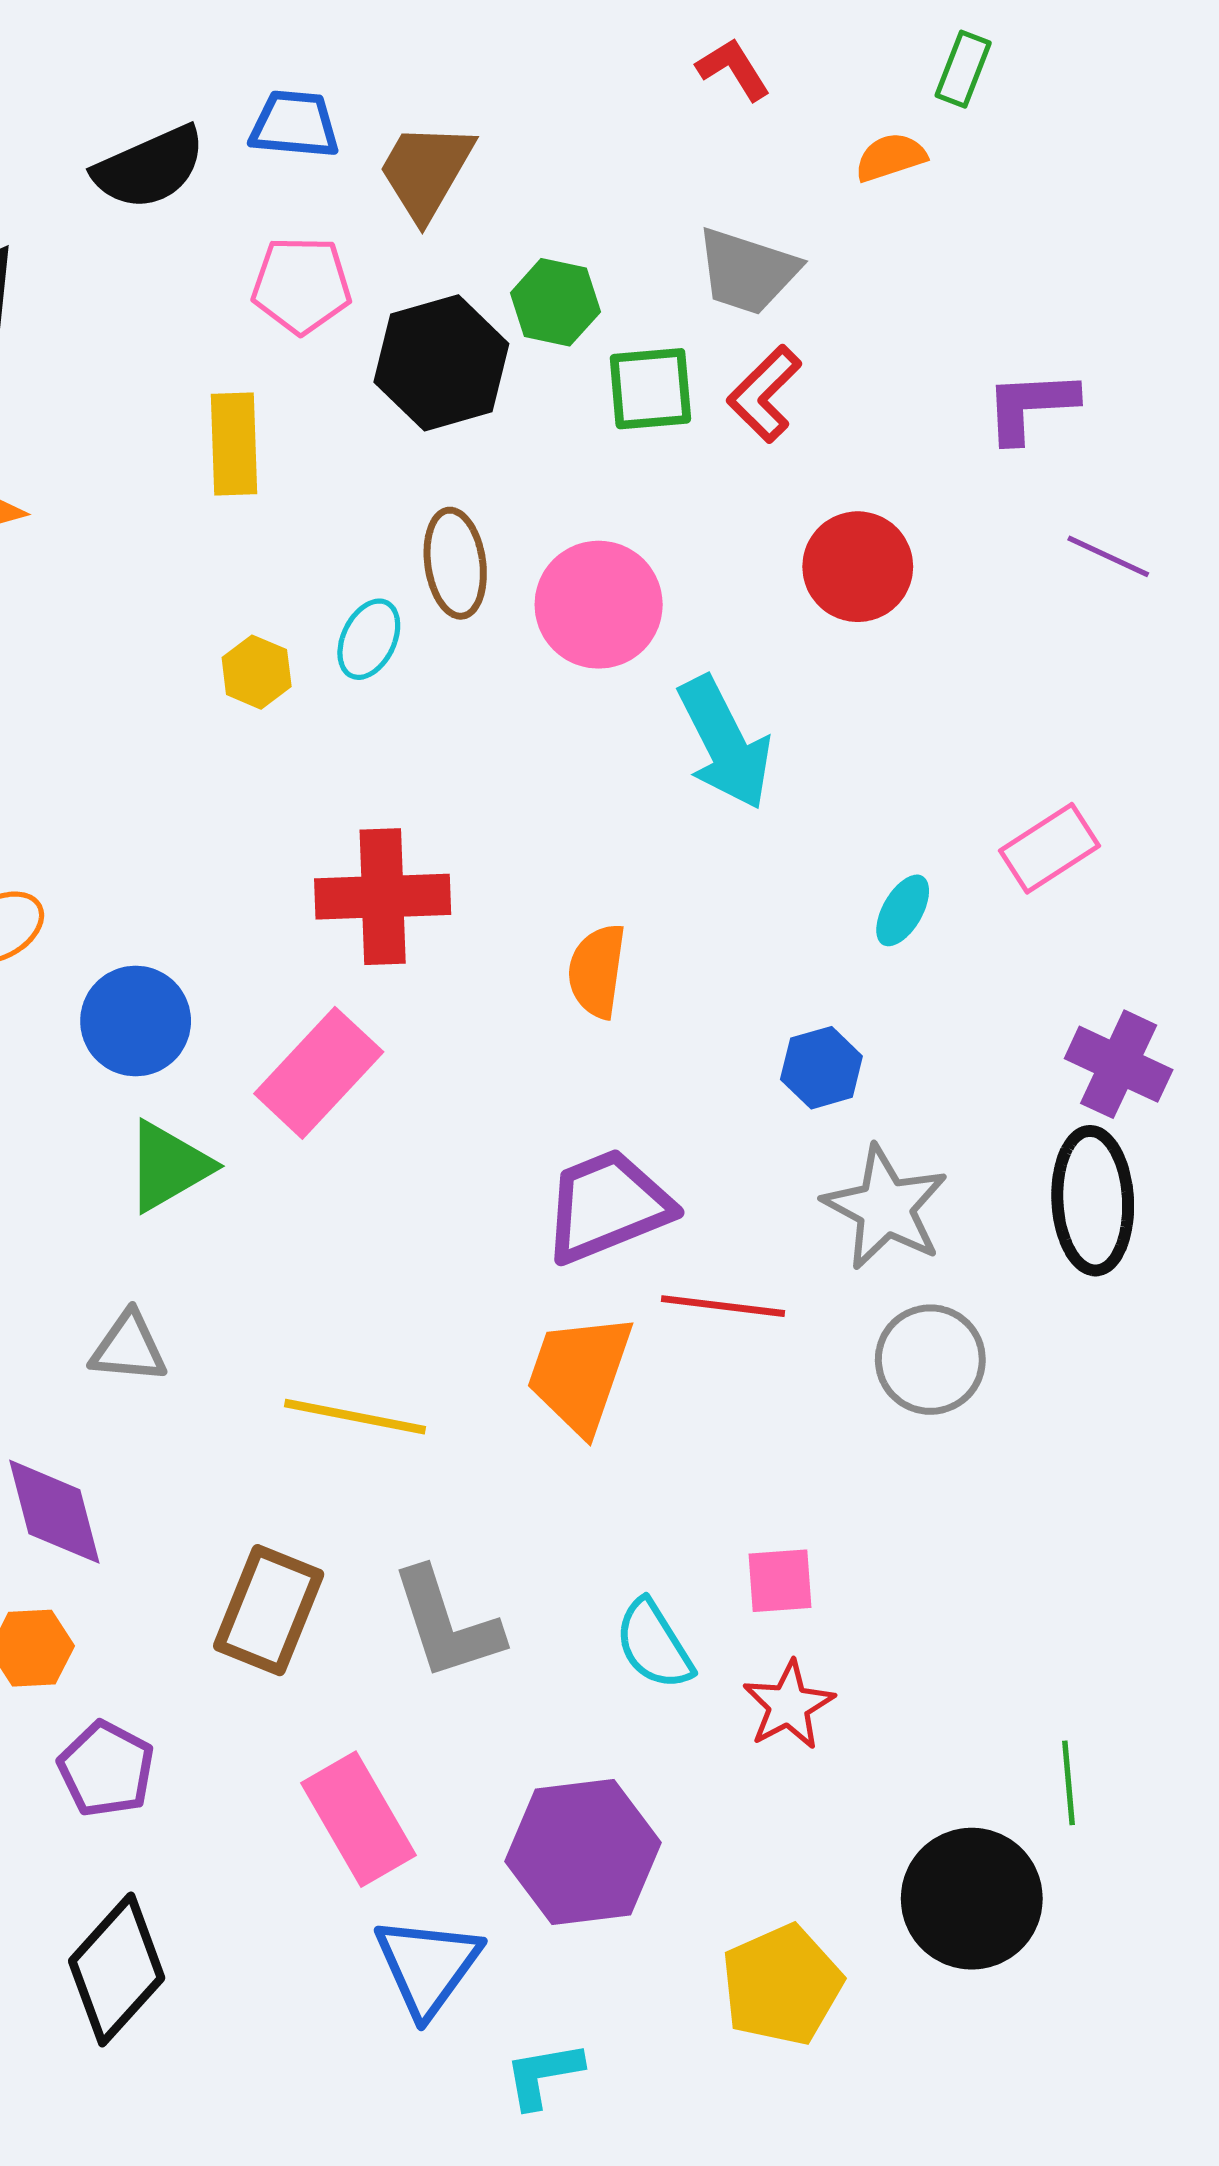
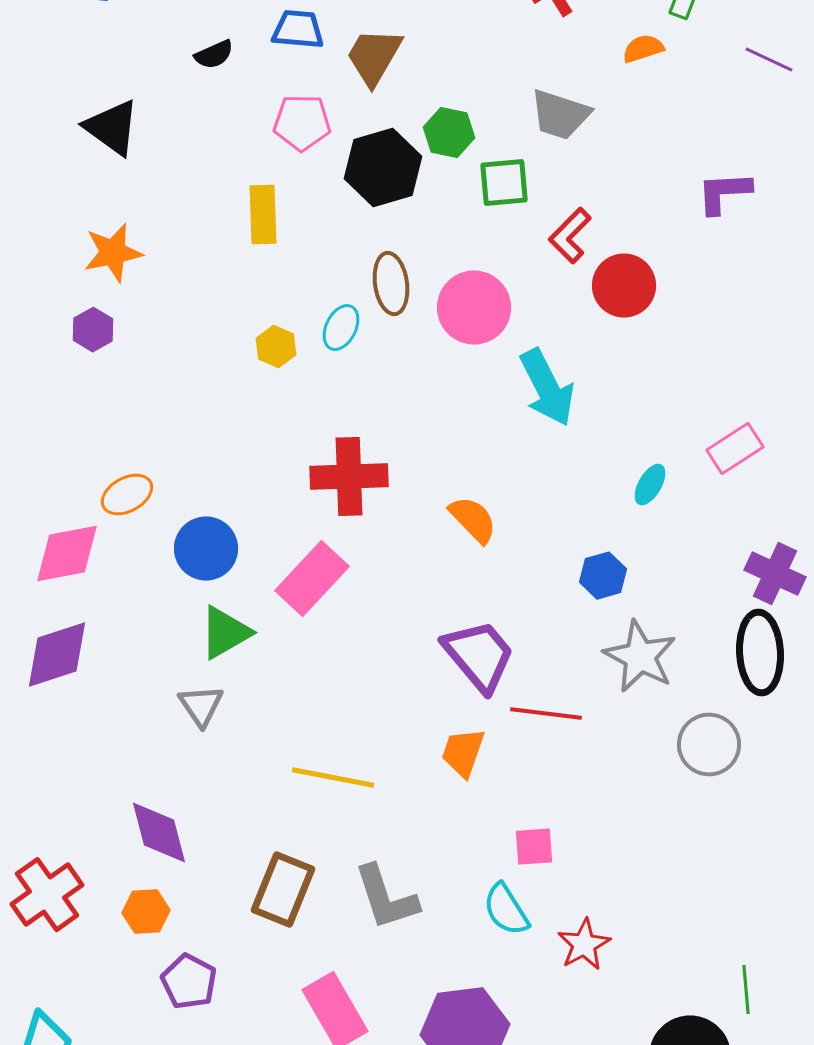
black semicircle: (149, 168) -> (214, 55), size x0.6
red L-shape: (764, 394) -> (570, 236), moved
purple line: (1108, 556) -> (769, 60), moved
orange semicircle: (597, 971) -> (473, 520), turned 128
purple trapezoid: (607, 1206) -> (479, 656), turned 72
gray triangle: (129, 1348) -> (201, 706), moved, turned 51
gray circle: (930, 1360) -> (709, 745), moved
orange trapezoid: (580, 1373) -> (463, 753), size x0.7
pink square: (780, 1581) -> (534, 847), moved

